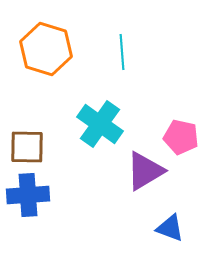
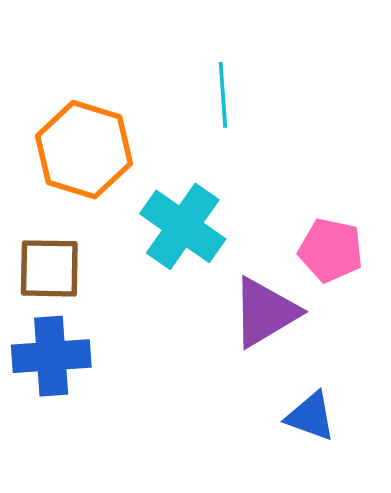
orange hexagon: (46, 49) -> (84, 150), moved

